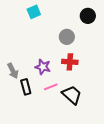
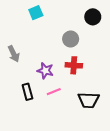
gray arrow: (13, 71) -> (14, 54), moved
black trapezoid: (72, 95) -> (89, 100), moved, turned 140

